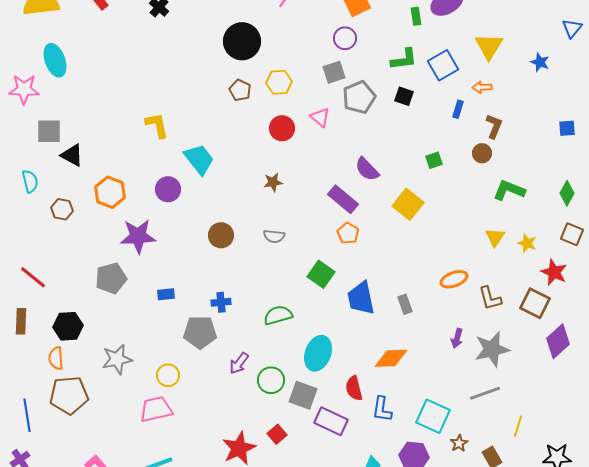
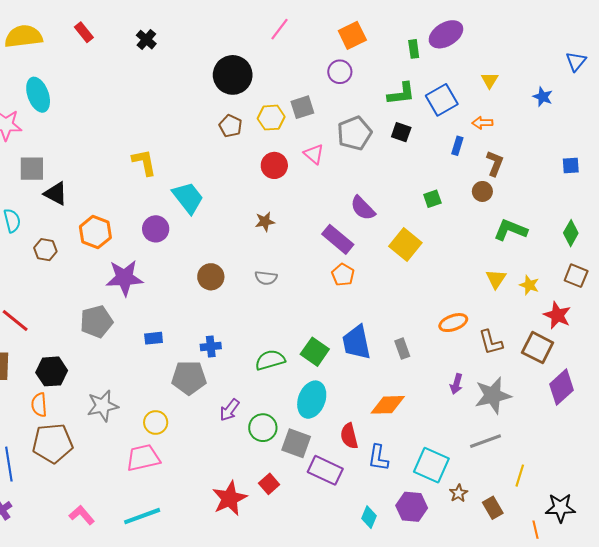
yellow triangle: (489, 46) -> (490, 80), size x0.6
gray square: (334, 72) -> (302, 107), moved
green square: (321, 274) -> (315, 352), moved

